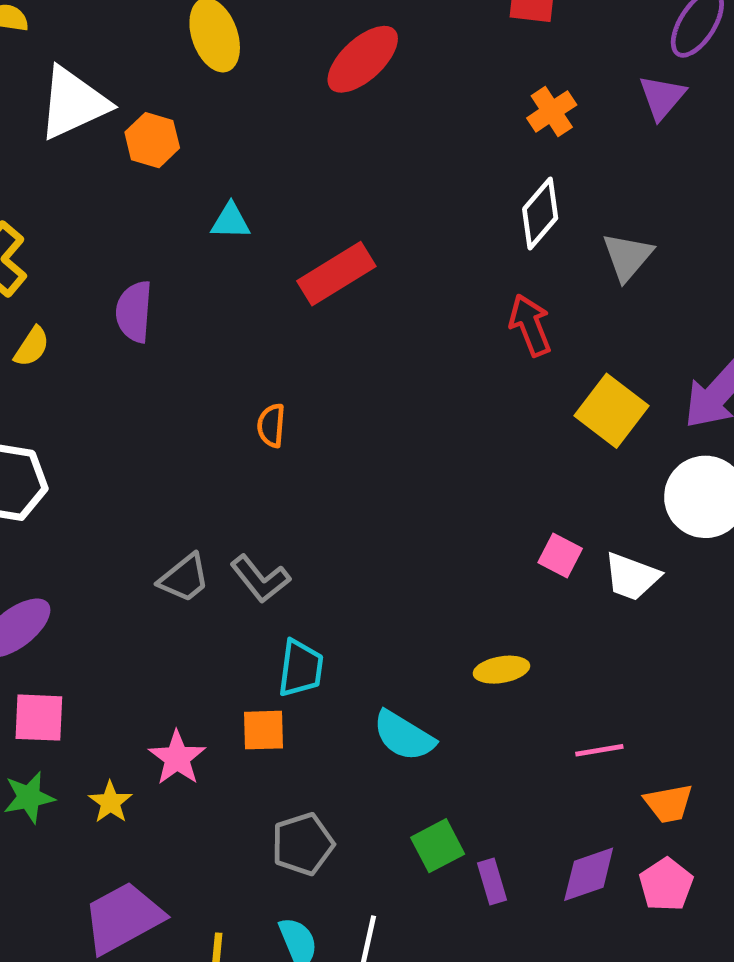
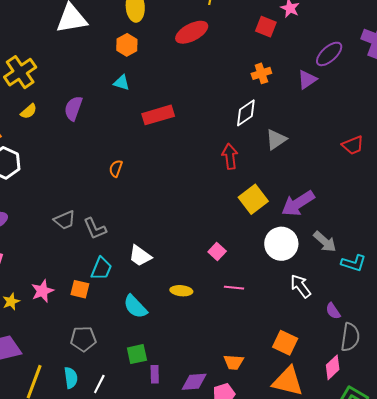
orange hexagon: (152, 140) -> (127, 45), moved
white trapezoid: (632, 577) -> (140, 256), moved
pink line: (599, 750) -> (234, 288), moved

